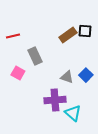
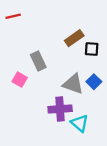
black square: (85, 31) -> (92, 49), moved
red line: (13, 36) -> (13, 16), moved
gray triangle: (67, 77) -> (73, 84), size x1.5

